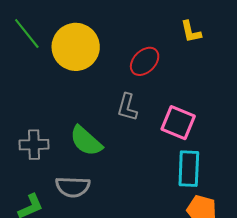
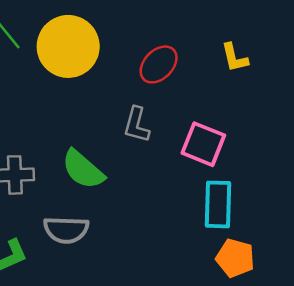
yellow L-shape: (191, 32) -> (235, 58), moved

